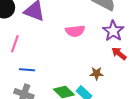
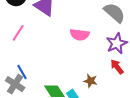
blue line: (27, 70) -> (22, 72), moved, turned 42

